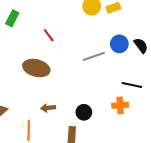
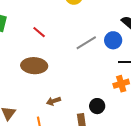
blue circle: (119, 44) -> (113, 40), moved
black circle: (84, 112) -> (97, 106), moved

